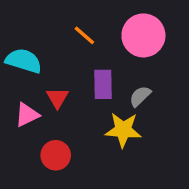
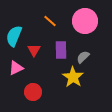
cyan semicircle: (24, 61) -> (14, 36), turned -85
red triangle: (57, 98) -> (34, 50), moved
yellow star: (123, 130) -> (73, 77), turned 30

